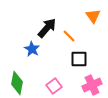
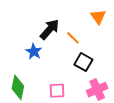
black square: (79, 59) -> (83, 62), turned 30
pink square: (54, 86) -> (57, 91), turned 35

